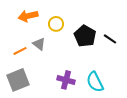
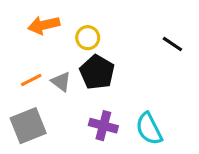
black pentagon: (85, 36) -> (97, 72), moved
black line: (110, 39) -> (172, 44), moved
gray triangle: (39, 44) -> (61, 82), moved

